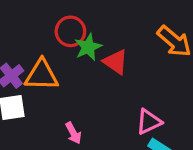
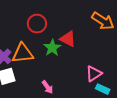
green star: (88, 47) -> (52, 48), moved

